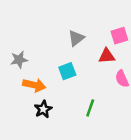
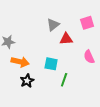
red triangle: (107, 56) -> (66, 39), moved
cyan square: (67, 71) -> (51, 64), moved, turned 32

